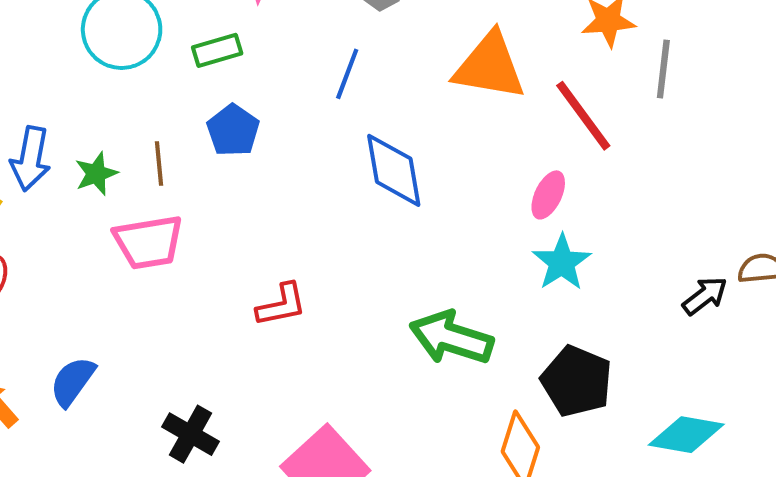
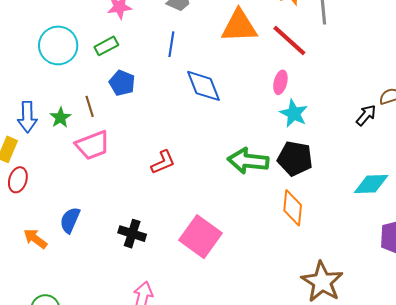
black pentagon: (577, 381) -> (295, 158), moved

